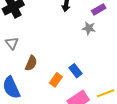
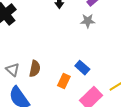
gray triangle: (12, 43) -> (13, 70), moved

